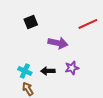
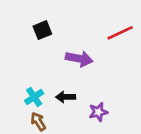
purple star: (72, 68) -> (98, 112), moved
cyan cross: (25, 71) -> (34, 97), turned 32

